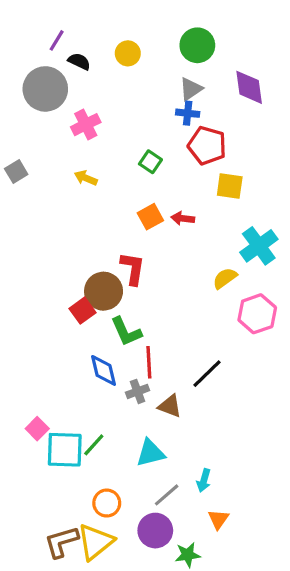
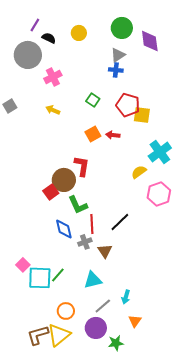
purple diamond: (249, 87) -> (150, 41), moved
red pentagon: (207, 146) -> (128, 105), moved
black line: (207, 374) -> (120, 222), moved
brown triangle: (170, 406) -> (105, 251), turned 35

